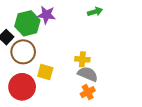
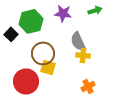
purple star: (46, 15) -> (63, 13), moved
brown circle: (23, 52) -> (43, 53), moved
gray semicircle: (88, 74) -> (78, 41), moved, turned -138

